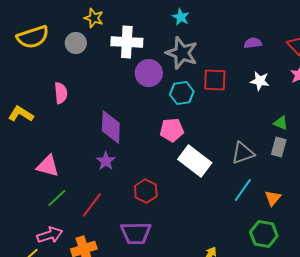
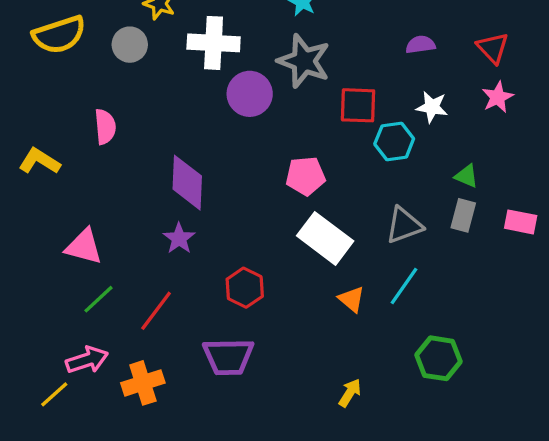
cyan hexagon: (182, 93) -> (394, 141), moved
pink pentagon: (172, 130) -> (305, 176), moved
orange triangle: (273, 198) -> (351, 299), moved, turned -30

